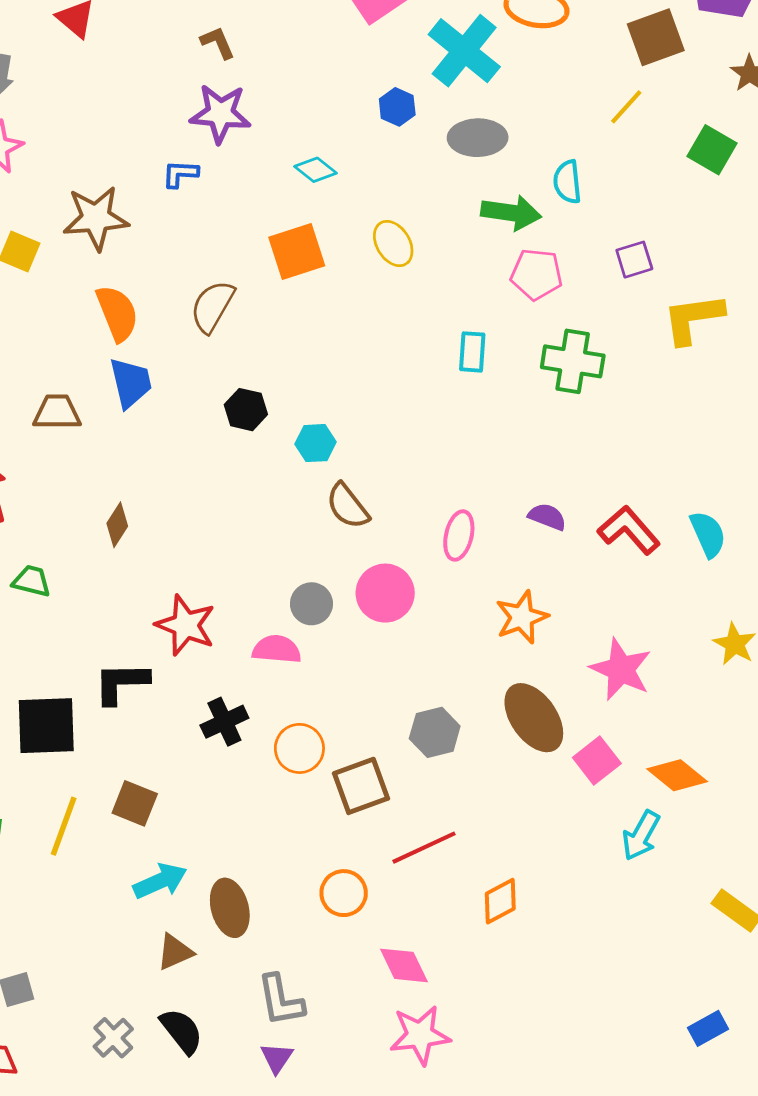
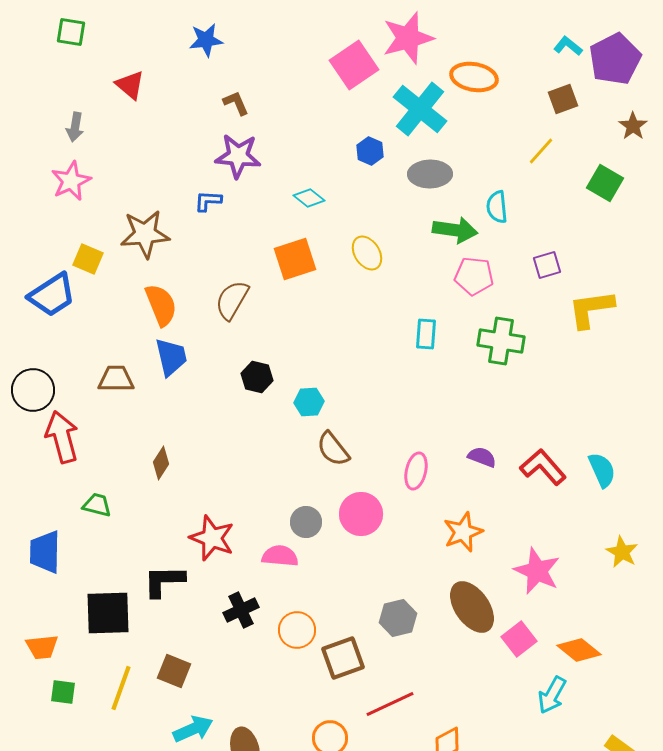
brown square: (656, 37) -> (563, 99), size x0.7

